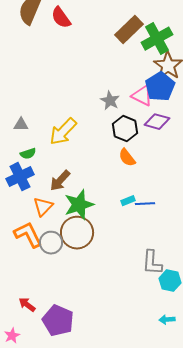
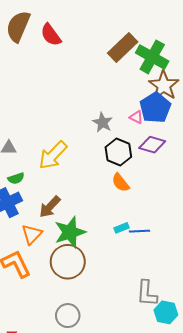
green cross: (157, 39) -> (152, 57), turned -32
pink triangle: (142, 96) -> (136, 117), size x0.6
gray circle: (51, 243) -> (68, 316), moved

